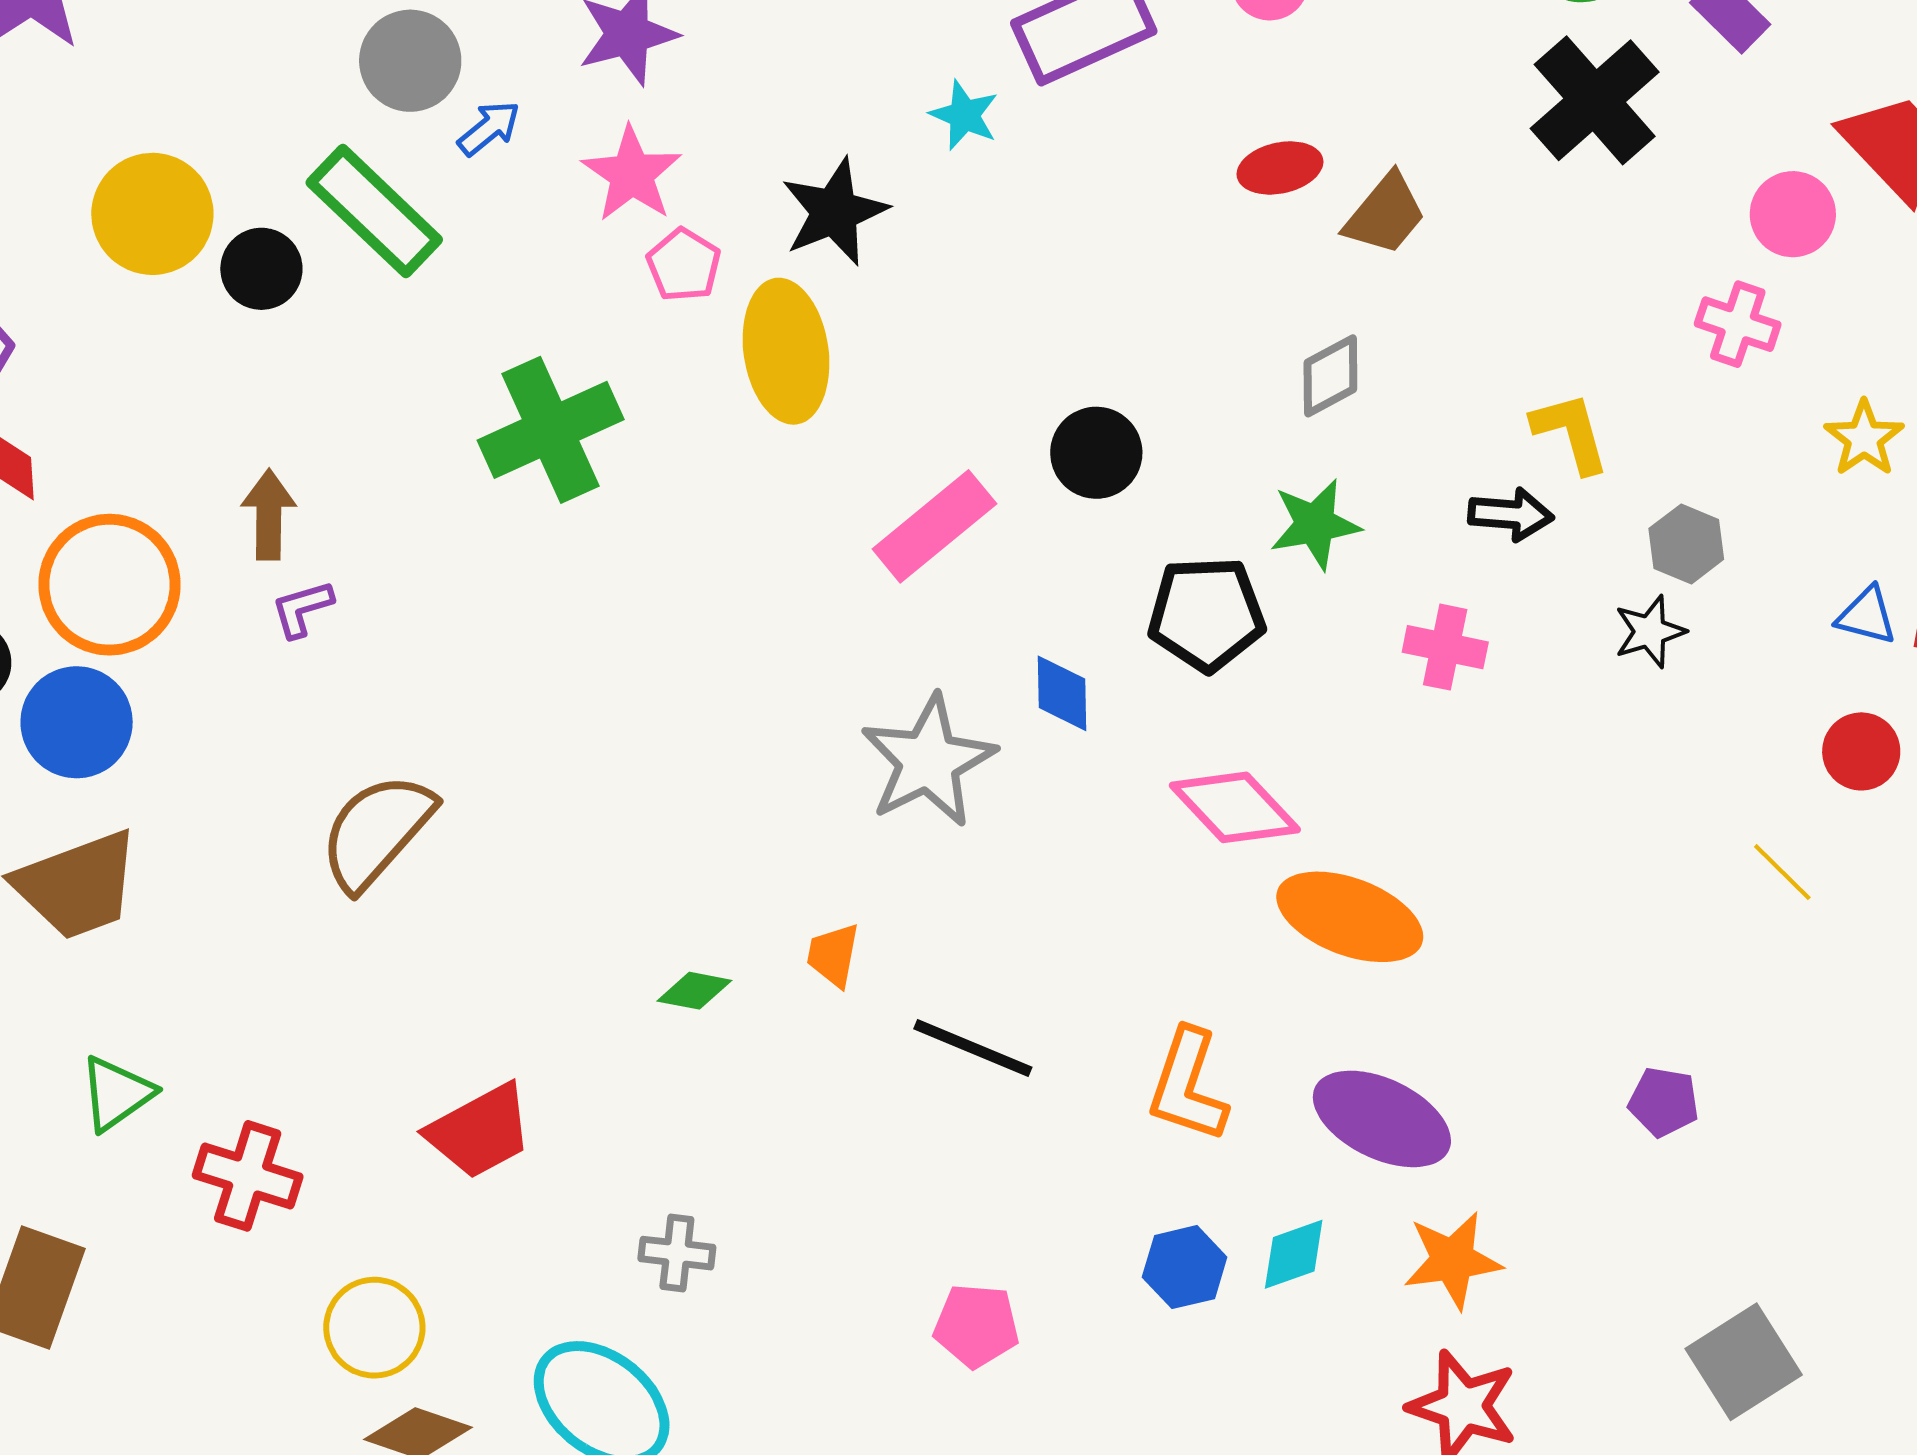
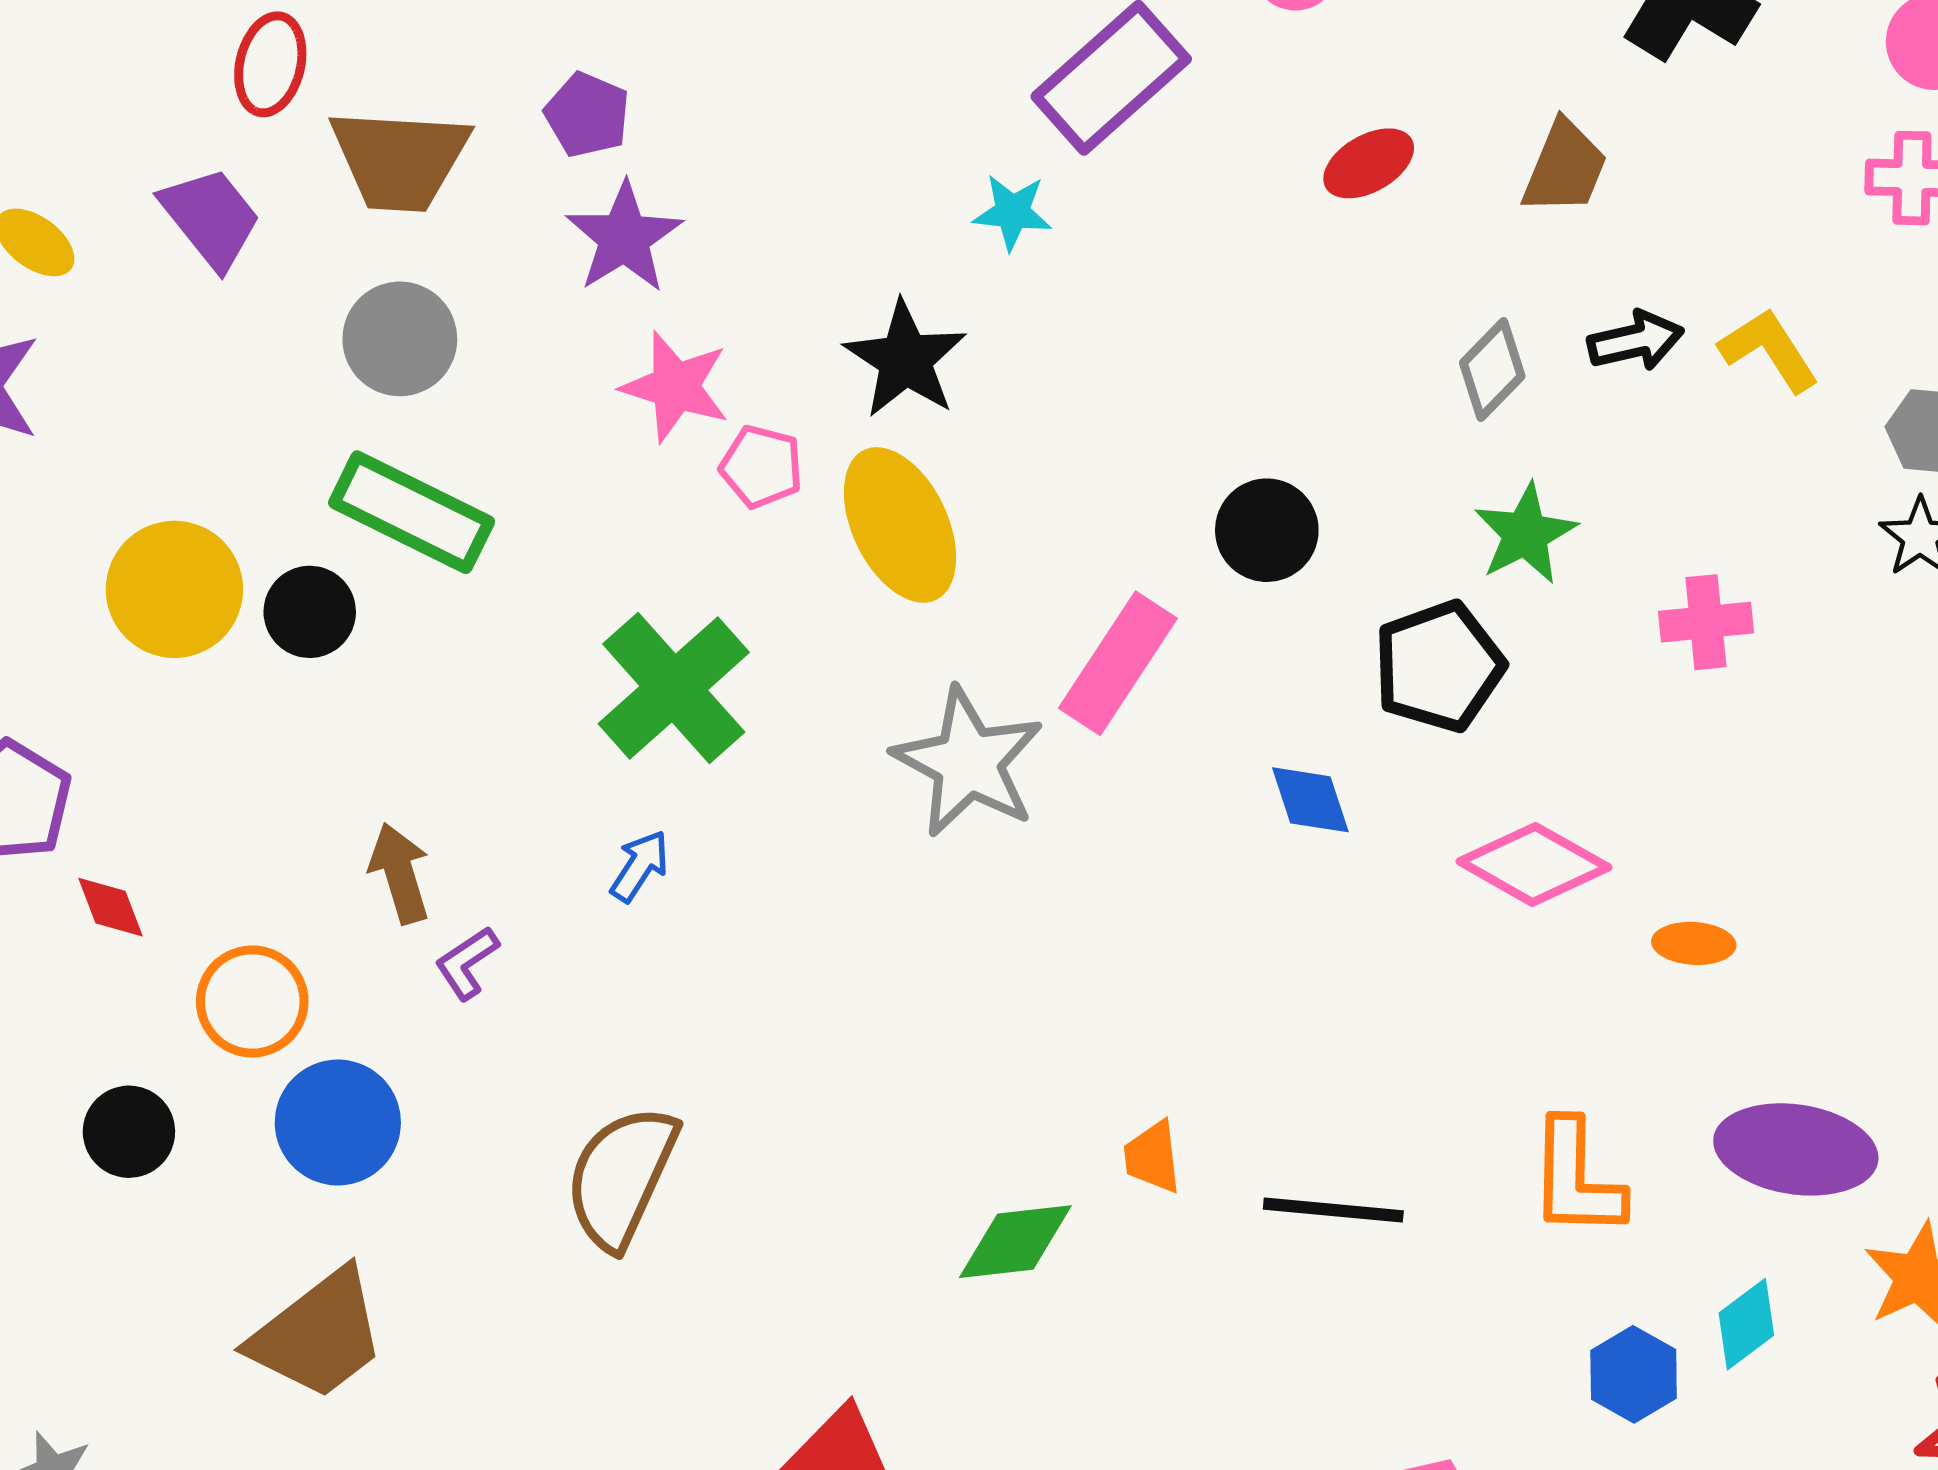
blue arrow: (489, 128) -> (640, 866), moved
brown trapezoid: (1385, 214) -> (1565, 167), moved
black arrow: (1511, 514) -> (1636, 341), moved
orange circle: (109, 585) -> (252, 1001), size x0.7
blue circle: (77, 722) -> (338, 1122), moved
gray star: (928, 761) -> (968, 762), moved
orange ellipse: (1350, 917) -> (1694, 943), size x0.5
green diamond: (694, 991) -> (1015, 1242), size x1.5

